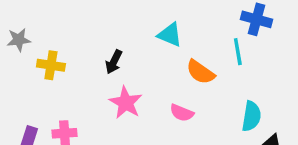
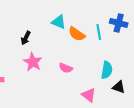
blue cross: (256, 19) -> (119, 23), moved
orange semicircle: (200, 72) -> (77, 34), moved

